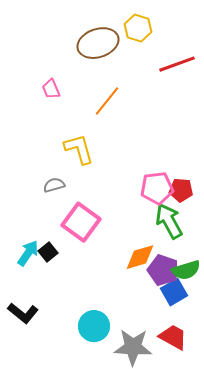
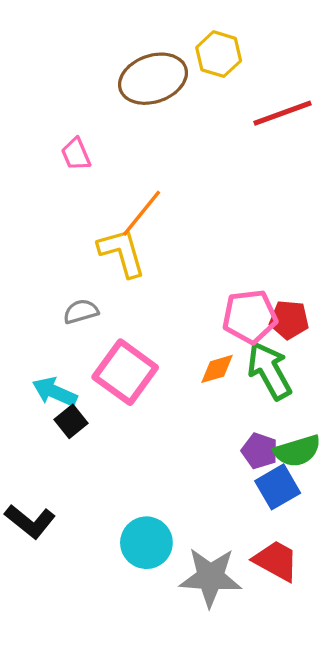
orange line: (107, 101) -> (142, 213), moved
cyan arrow: (28, 253) -> (55, 392), moved, turned -100
orange diamond: (140, 257) -> (217, 369), moved, size x0.7
purple pentagon: (163, 270) -> (260, 451), size x0.7

